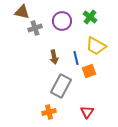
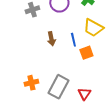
gray rectangle: (61, 86) -> (58, 87), moved
orange cross: (49, 112) -> (31, 83), moved

